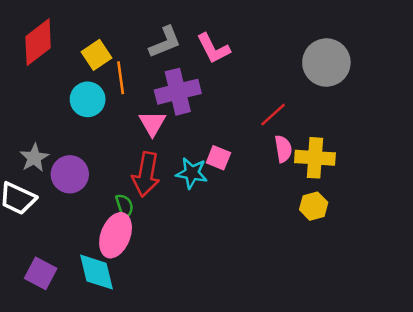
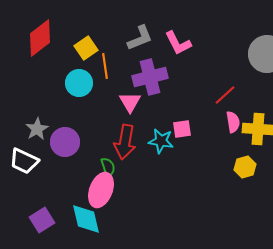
pink square: (218, 158) -> (182, 129), turned -30
yellow hexagon: (314, 206) -> (245, 167), moved
purple square: (41, 273) -> (42, 220), turned 30

